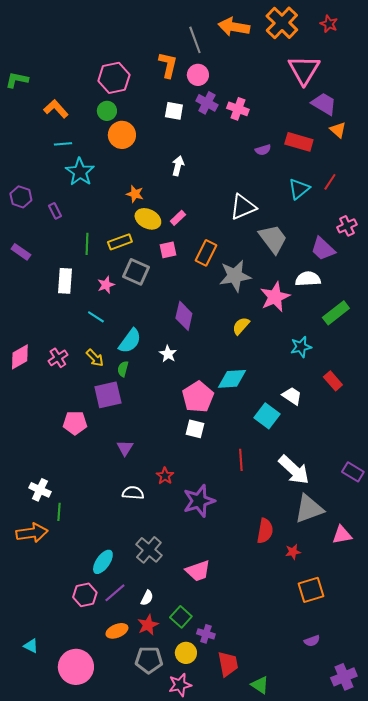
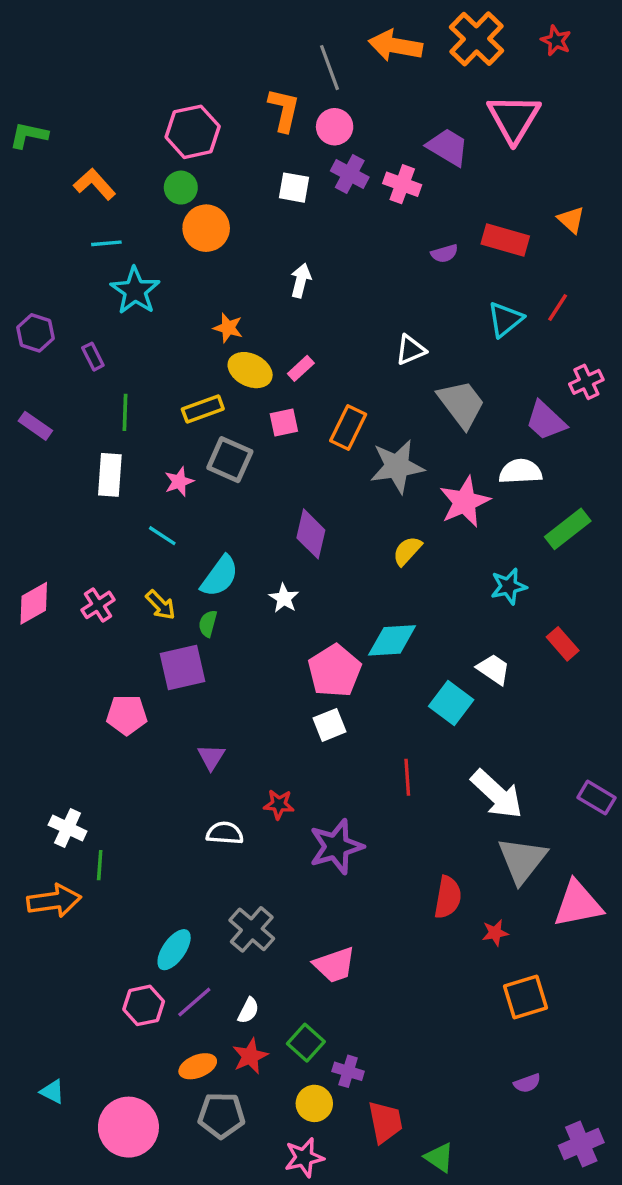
purple trapezoid: (324, 104) -> (448, 147), moved
white triangle: (243, 207) -> (411, 350), size x0.7
green line: (87, 244) -> (125, 412), moved
white square: (195, 429) -> (330, 725), turned -36
red star: (165, 476) -> (279, 804), turned -30
gray triangle: (309, 509) -> (522, 860), turned -32
pink triangle: (342, 535) -> (578, 904), size x1.5
gray pentagon: (149, 660) -> (221, 1115), moved

